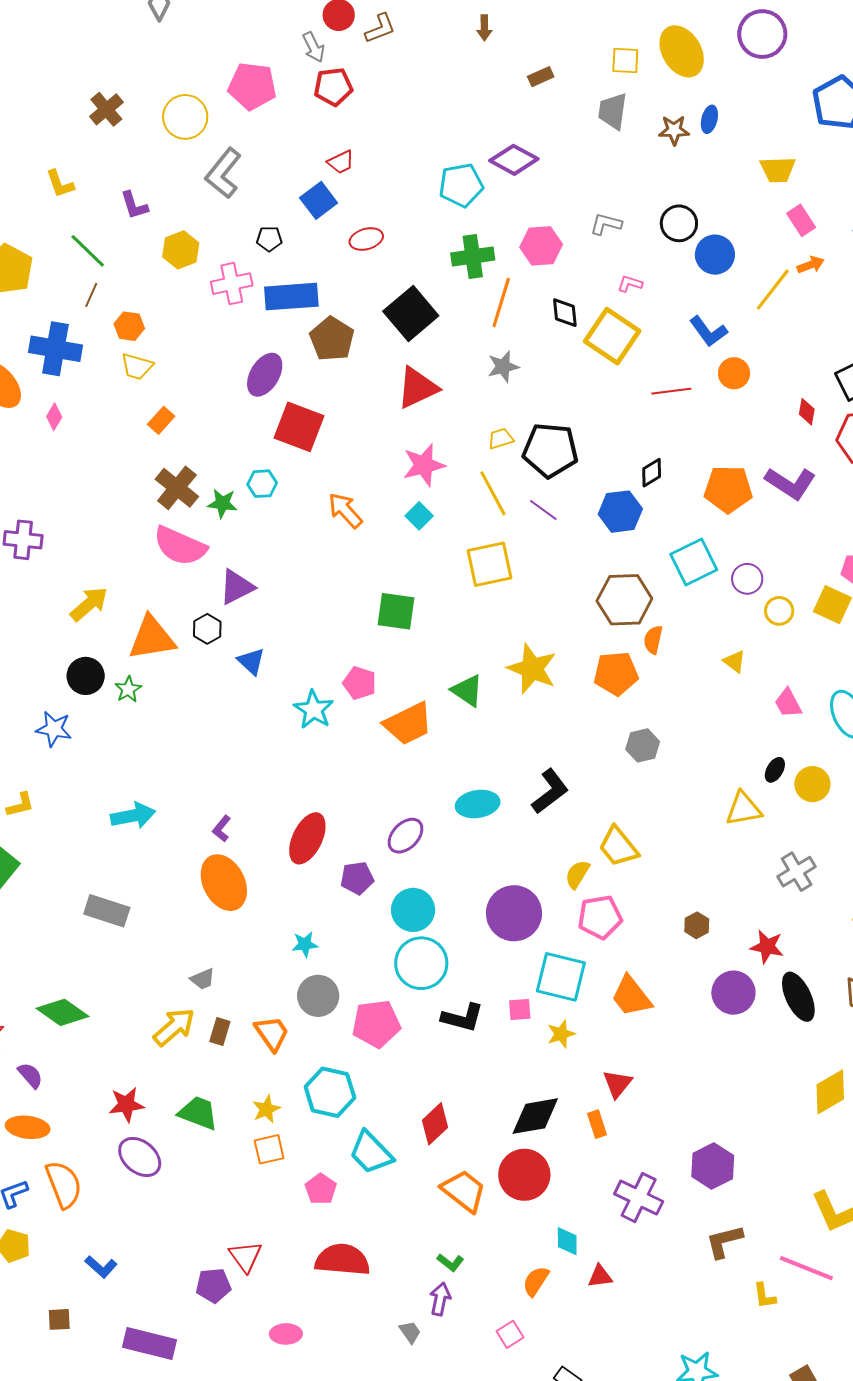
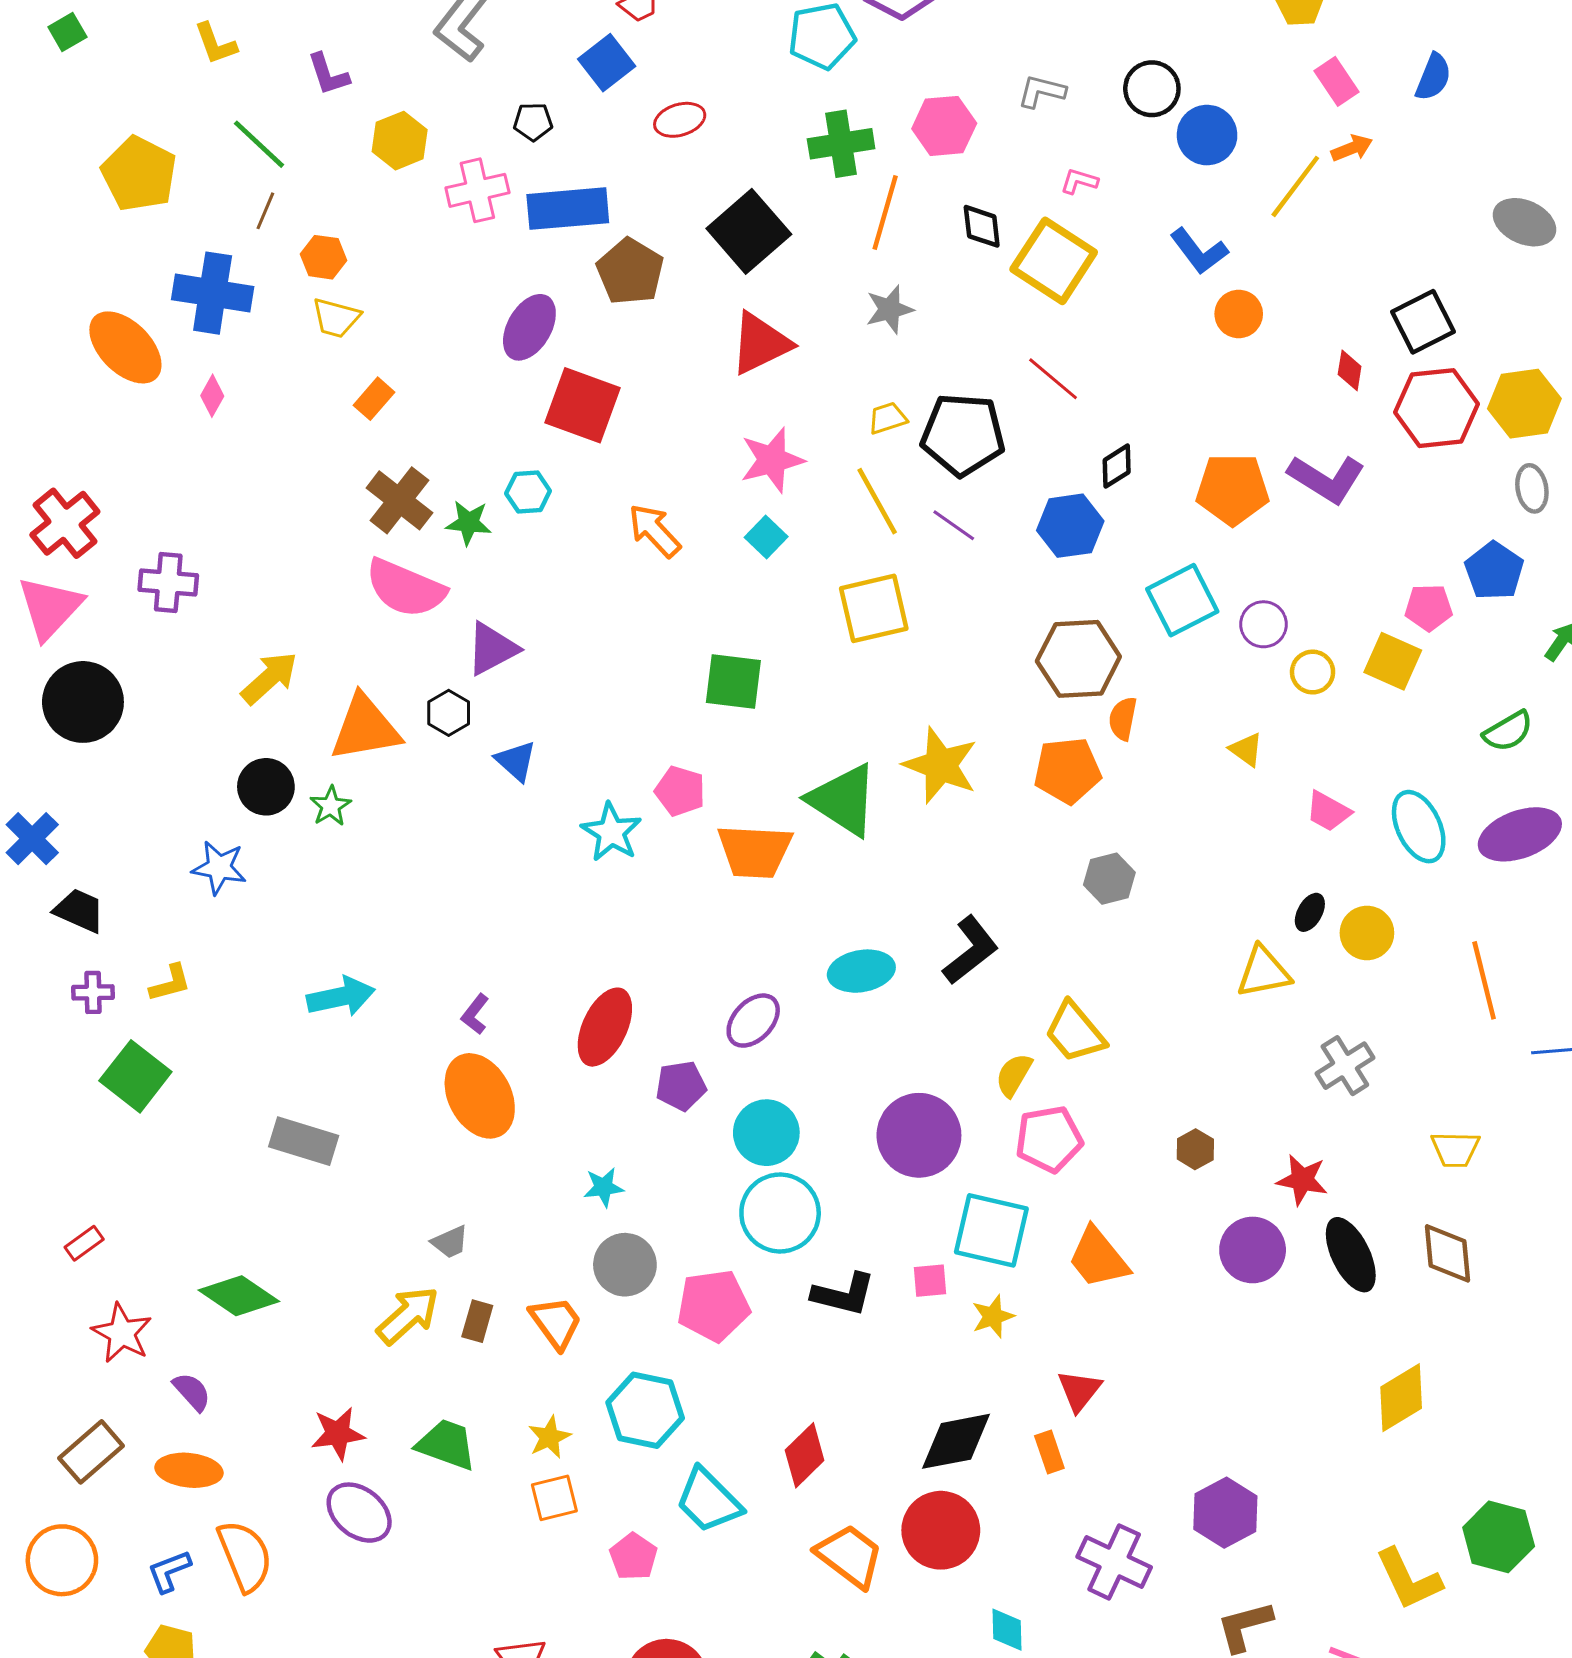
red line: (671, 391) -> (1053, 379), moved, turned 48
green triangle: (467, 691) -> (843, 800), size x1.5
pink trapezoid: (788, 703) -> (1328, 811), turned -32
orange trapezoid: (408, 724) -> (755, 851), turned 30

